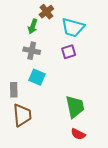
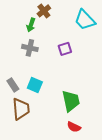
cyan trapezoid: (73, 27) -> (85, 20), moved, turned 30
cyan square: (37, 77) -> (35, 85), moved
gray rectangle: (14, 90) -> (13, 85), turned -32

